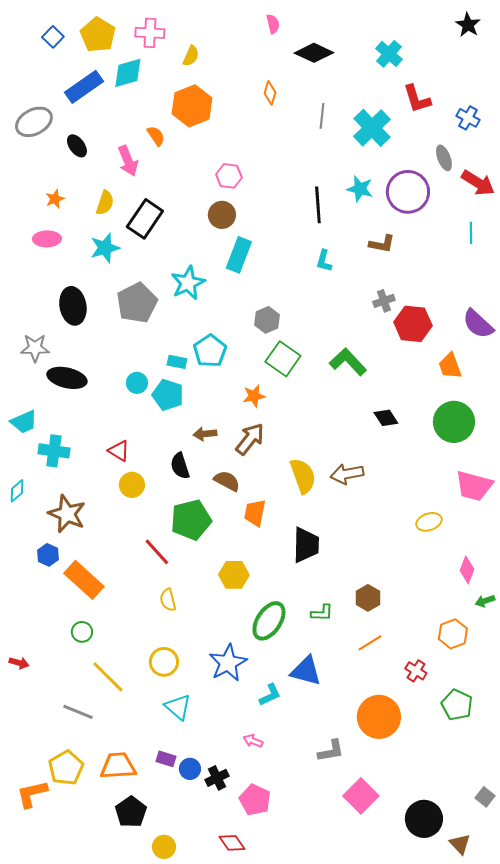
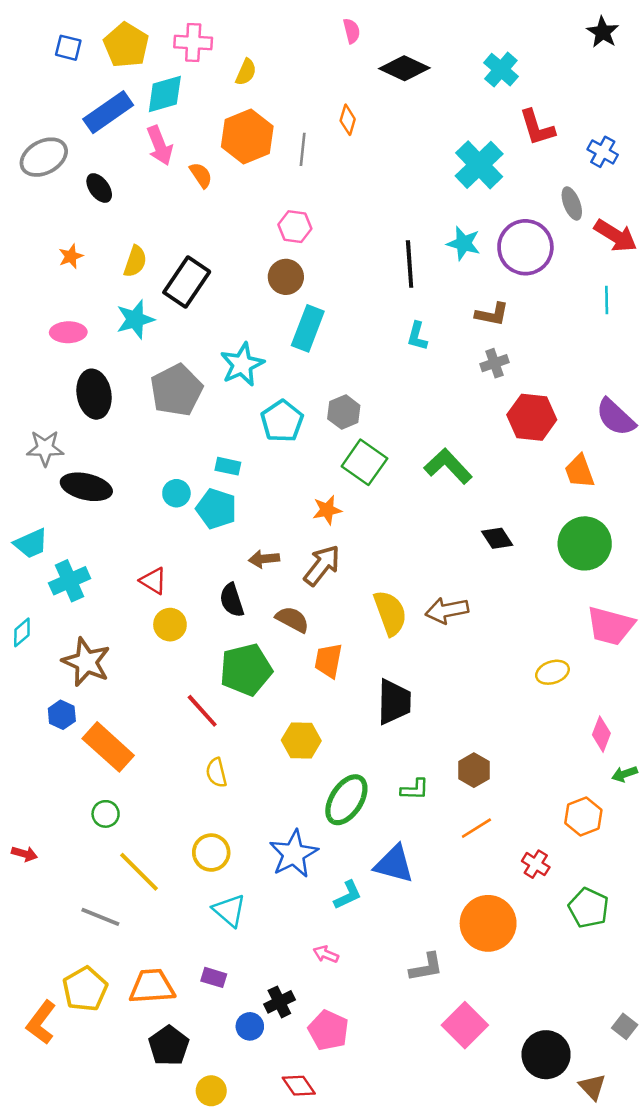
blue square: (53, 37) -> (68, 48), turned -30
gray line: (322, 116) -> (303, 149), moved
pink arrow: (128, 161) -> (160, 146), moved
pink ellipse: (47, 239) -> (68, 332), moved
gray cross: (384, 301) -> (495, 363), moved
cyan pentagon: (210, 351) -> (282, 421), moved
cyan cross: (54, 451) -> (70, 581), turned -32
blue circle: (190, 769) -> (250, 1026), moved
orange L-shape: (32, 794) -> (41, 1023), turned -40

